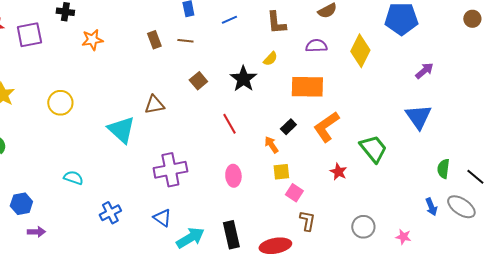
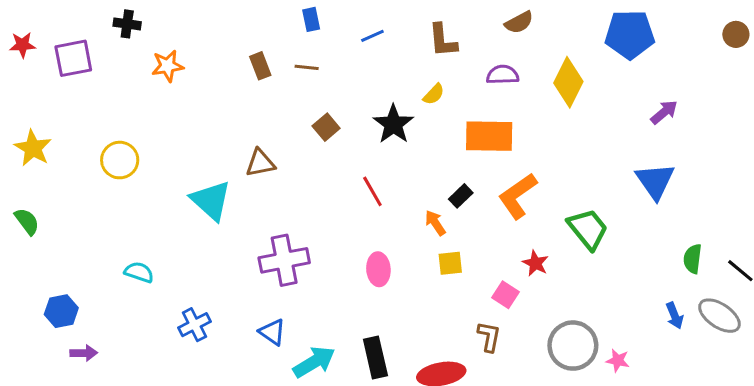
pink square: (294, 193) -> (506, 295), moved
gray circle: (363, 227) -> (573, 346), size x1.4
pink star: (403, 237) -> (618, 360), moved

